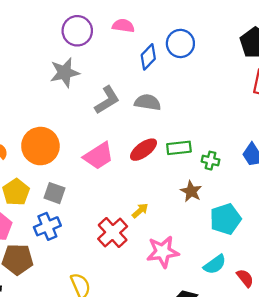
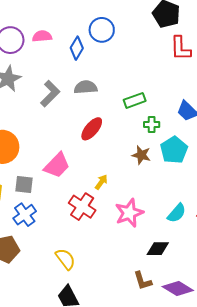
pink semicircle: (123, 26) -> (42, 36), moved
green rectangle: (179, 148) -> (135, 100), moved
pink trapezoid: (98, 156) -> (57, 165), moved
cyan pentagon: (226, 219) -> (174, 150), moved

